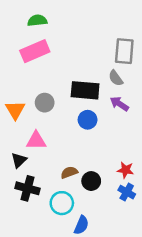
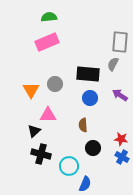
gray semicircle: (116, 78) -> (113, 64), turned 64
purple arrow: (119, 104) -> (120, 95), moved
brown semicircle: (69, 172) -> (83, 125), moved, turned -72

